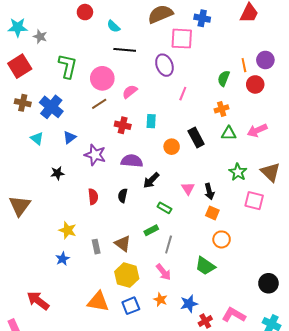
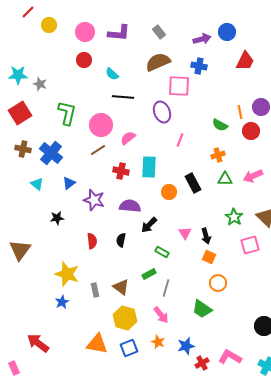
green semicircle: (224, 78) -> (220, 125), turned -84
cyan rectangle: (151, 121) -> (149, 167), size x1.5
pink square: (254, 201) -> (250, 245), turned -30
yellow star: (68, 230) -> (67, 274), size x1.4

